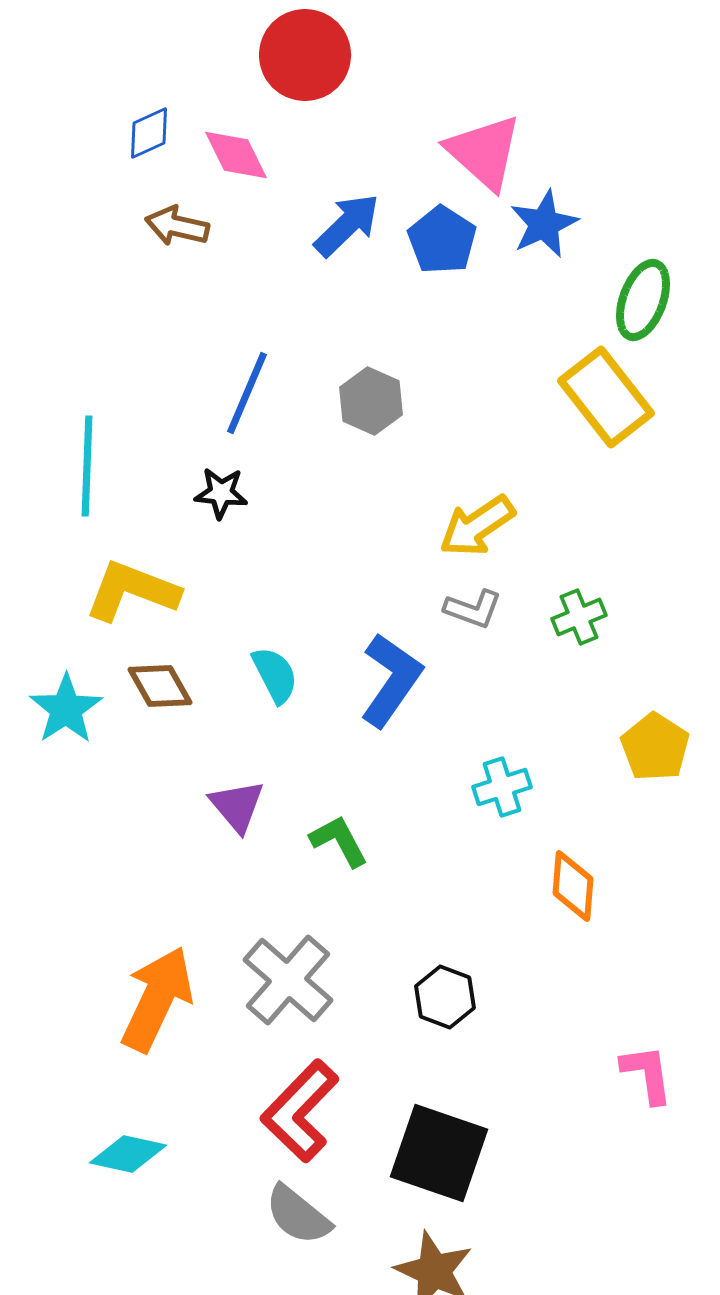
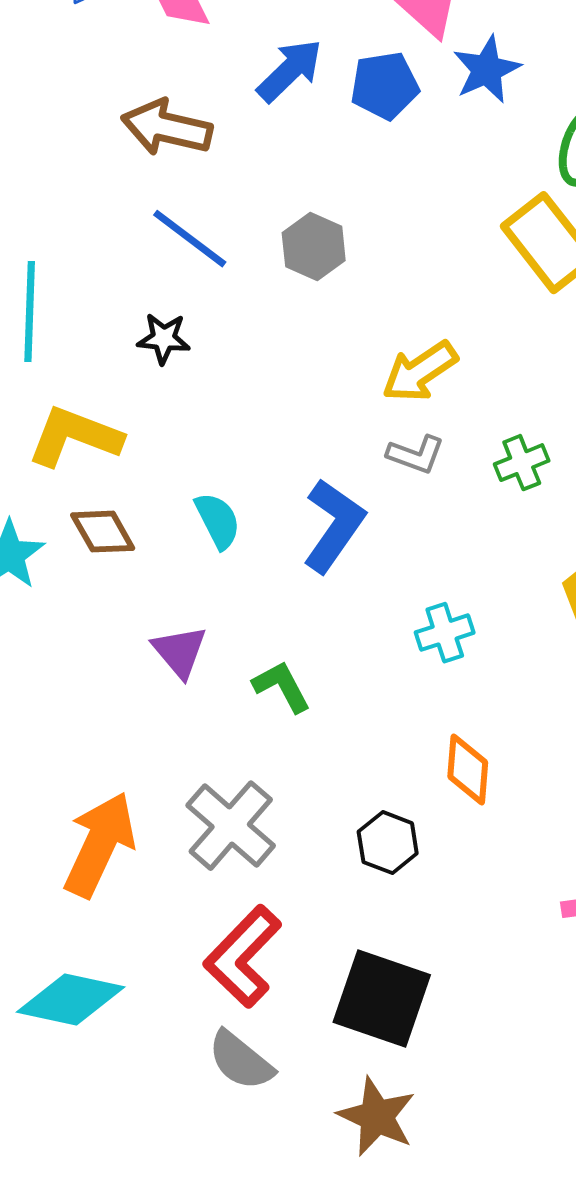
brown arrow: (177, 226) -> (167, 128), moved, size x1.4
blue pentagon: (442, 240) -> (385, 86), turned 30
blue line: (247, 393) -> (190, 239), turned -76
orange diamond: (573, 886) -> (468, 770), moved
cyan diamond: (128, 1154) -> (71, 1000), size x1.4

